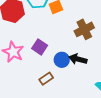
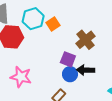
purple square: (40, 47) -> (68, 59), moved

